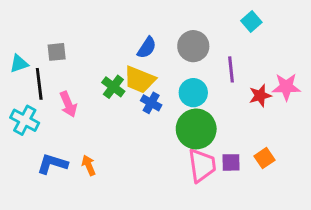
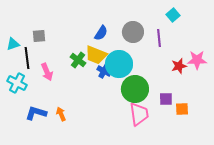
purple line: (231, 69) -> (159, 38), moved
cyan circle: (193, 93) -> (119, 64), moved, size x1.4
orange square: (264, 158) -> (182, 109), turned 32
purple square: (231, 162) -> (166, 99), moved

